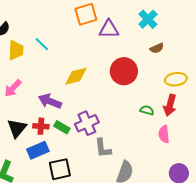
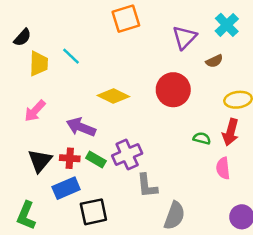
cyan cross: (148, 19) -> (227, 25), moved
purple triangle: (109, 29) -> (184, 37), moved, turned -45
yellow diamond: (76, 76) -> (113, 96), turned 40

